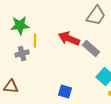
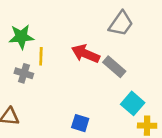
gray cross: (22, 54) -> (24, 73), turned 32

